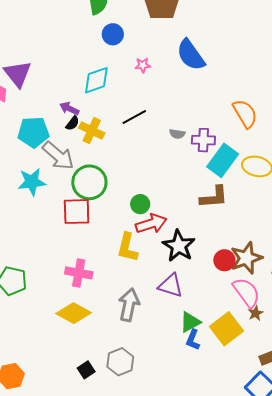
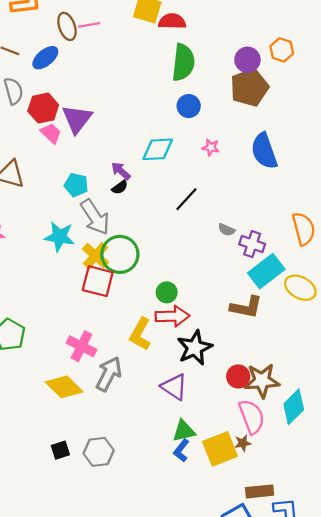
black line: (134, 117) -> (186, 199), turned -35
yellow cross: (92, 130) -> (96, 256), moved
cyan pentagon: (33, 132) -> (76, 185), size x0.7
gray arrow: (129, 305) -> (109, 374), moved
brown star: (256, 313) -> (243, 443), moved

